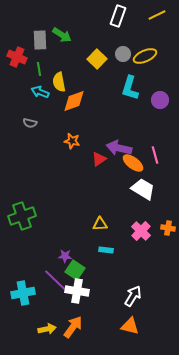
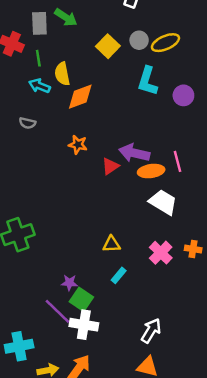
orange ellipse: (133, 163) -> (151, 171), turned -45
cyan rectangle: (106, 250) -> (119, 275), turned -56
cyan cross: (23, 293) -> (19, 346), moved

